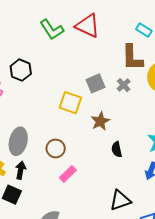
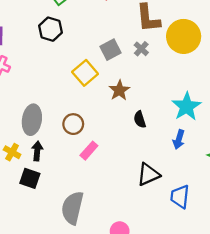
black hexagon: (21, 70) -> (50, 29), moved
yellow square: (70, 103) -> (85, 73), turned 35

